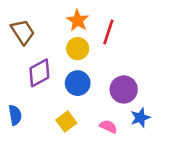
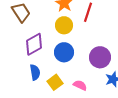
blue semicircle: (15, 115) -> (35, 72), moved
pink semicircle: (108, 127) -> (80, 85), moved

